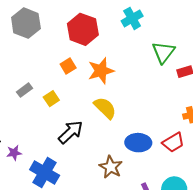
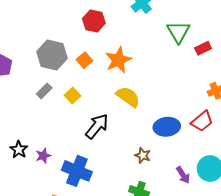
gray hexagon: (26, 23) -> (52, 55), moved
red hexagon: (83, 29) -> (94, 21), size x0.7
brown star: (111, 167) -> (143, 155), size x0.7

